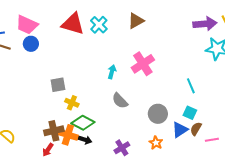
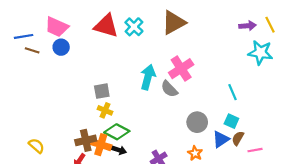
brown triangle: (136, 21) -> (174, 23), size x1.4
purple arrow: (205, 24) -> (248, 26), size x0.7
cyan arrow: (112, 72) -> (148, 77), size x1.6
gray square: (58, 85) -> (102, 91), moved
gray semicircle: (120, 101) -> (169, 89), moved

